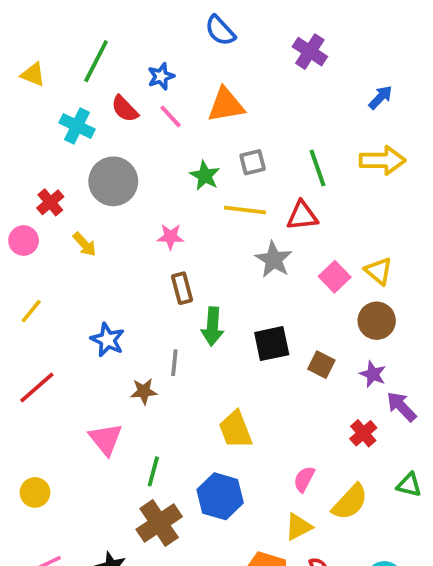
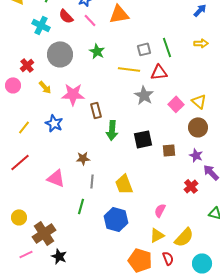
yellow arrow: (382, 160) -> (201, 43), size x0.6
gray square: (253, 162) -> (144, 49), moved
green star: (205, 176) -> (97, 51), moved
pink star: (171, 237) -> (73, 94), moved, size x1.6
yellow line: (31, 311) -> (24, 127), moved
blue star: (108, 340) -> (54, 123), moved
gray line: (174, 363) -> (92, 181), moved
brown square: (321, 365) -> (169, 150), turned -32
brown star: (144, 391) -> (83, 158), moved
pink triangle: (106, 439) -> (56, 178), moved, turned -30
yellow semicircle: (350, 502) -> (184, 237), moved
brown cross: (159, 523) -> (44, 233), moved

